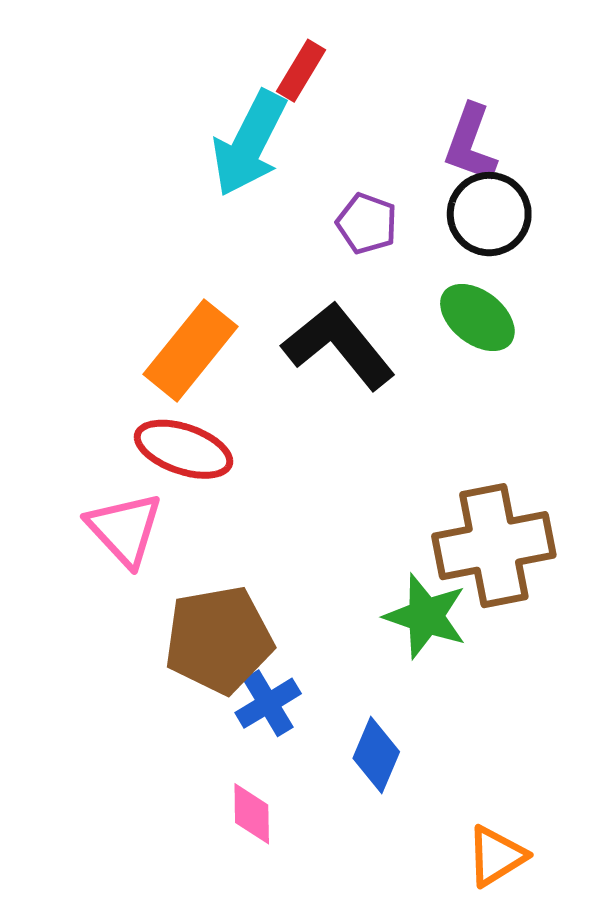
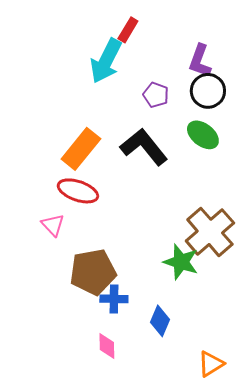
pink triangle: (125, 529) -> (53, 225), size x0.7
brown cross: (494, 546) -> (210, 232), turned -30
blue cross: (268, 703) -> (114, 299), turned 32

